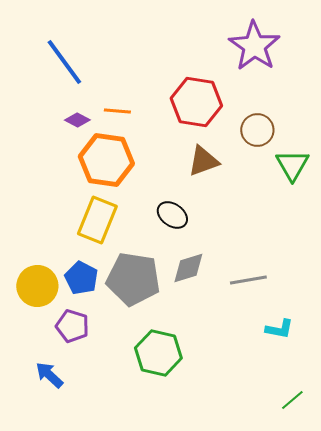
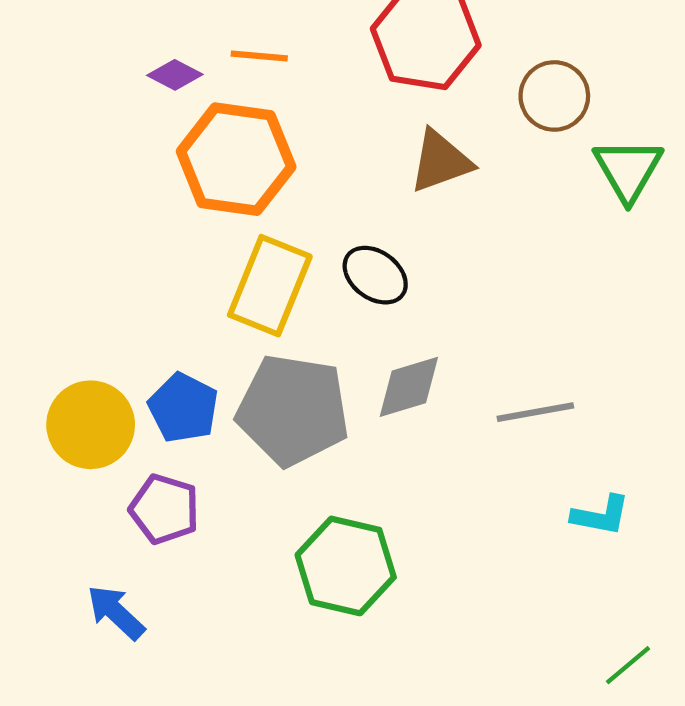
yellow rectangle: (97, 220) -> (270, 286), moved

